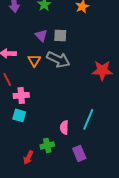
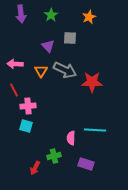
gray square: (60, 35) -> (70, 38), moved
red star: (102, 70) -> (92, 82), moved
cyan line: (88, 119) -> (95, 130), turned 70
purple rectangle: (79, 153) -> (86, 164), turned -49

